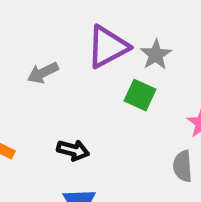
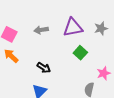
gray star: (156, 55) -> (101, 28), moved

